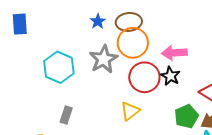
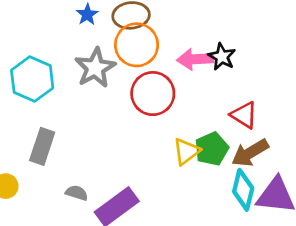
black star: (170, 76) -> (222, 57), moved
yellow triangle: (130, 111) -> (186, 151), moved
gray rectangle: (66, 115) -> (42, 146), size x1.4

